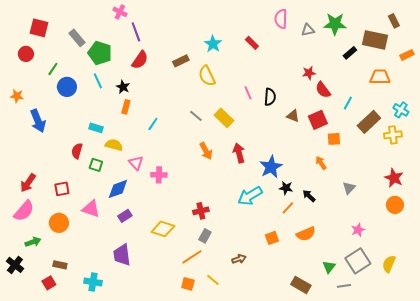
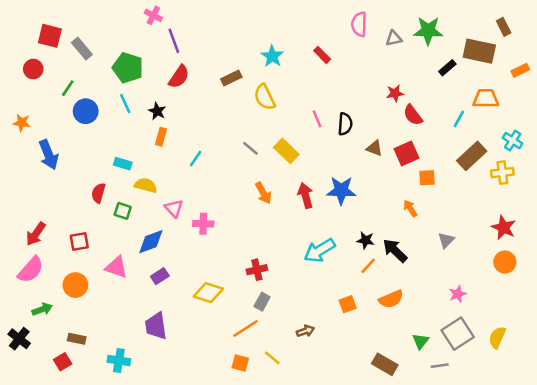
gray rectangle: (77, 38) -> (82, 49), moved
cyan line: (348, 103) -> (459, 119), moved
blue star: (271, 167) -> (341, 190), moved, turned 30
black arrow: (309, 196) -> (395, 251), size x1.5

